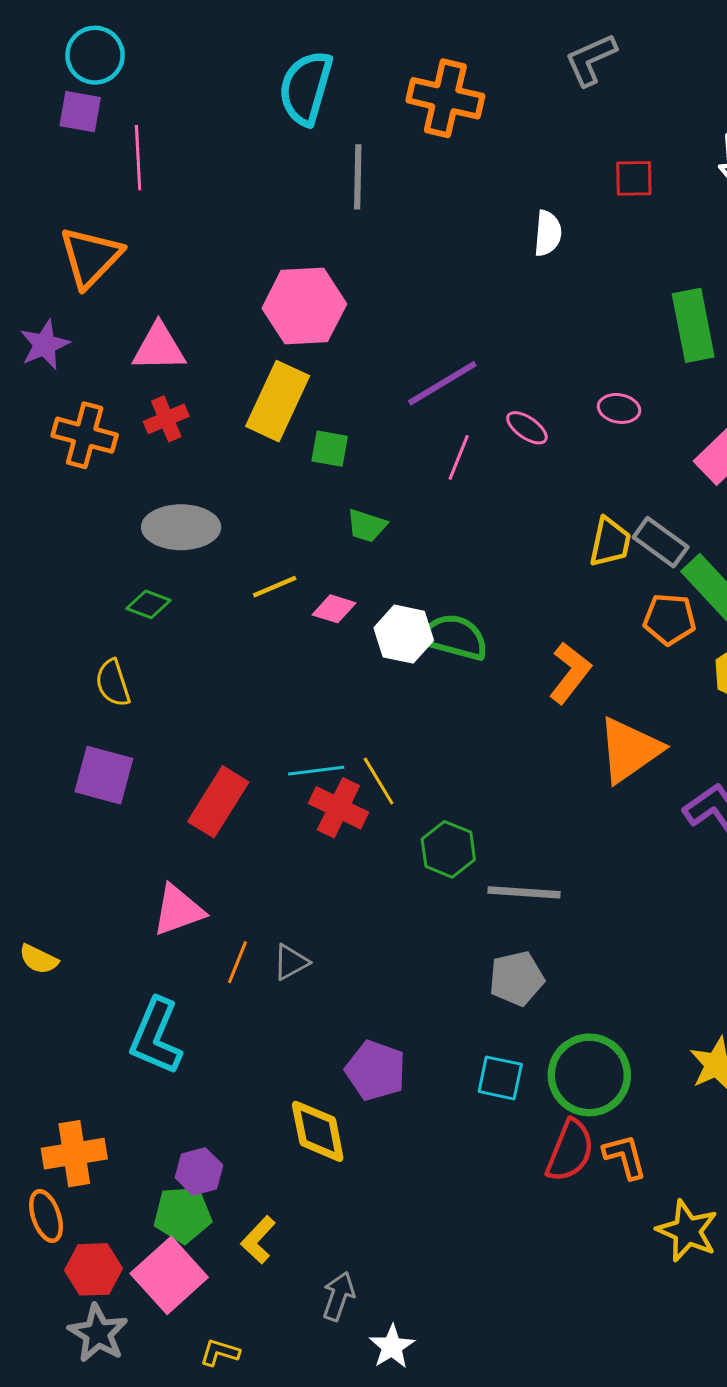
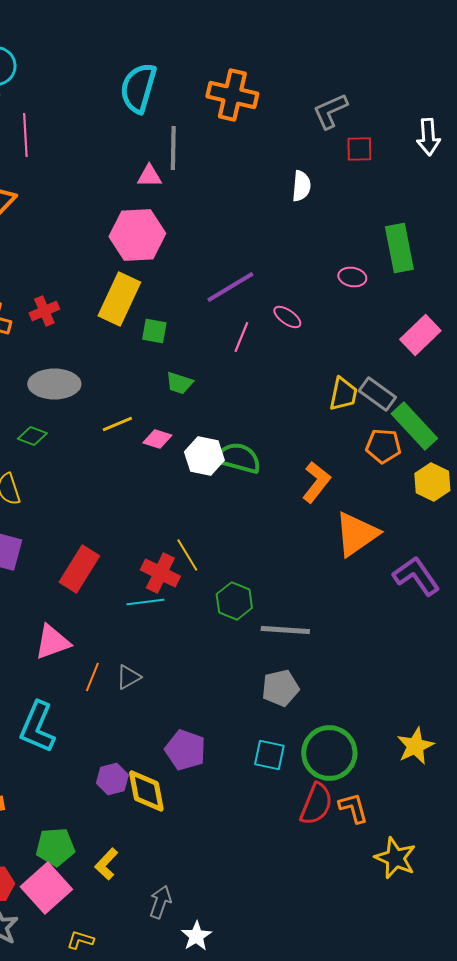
gray L-shape: (591, 60) -> (330, 111), moved
pink triangle: (159, 348) -> (149, 176), moved, size x0.7
pink ellipse: (619, 408) -> (352, 277), moved
cyan line: (316, 771) -> (145, 602), moved
purple hexagon: (199, 1171) -> (112, 779), moved

